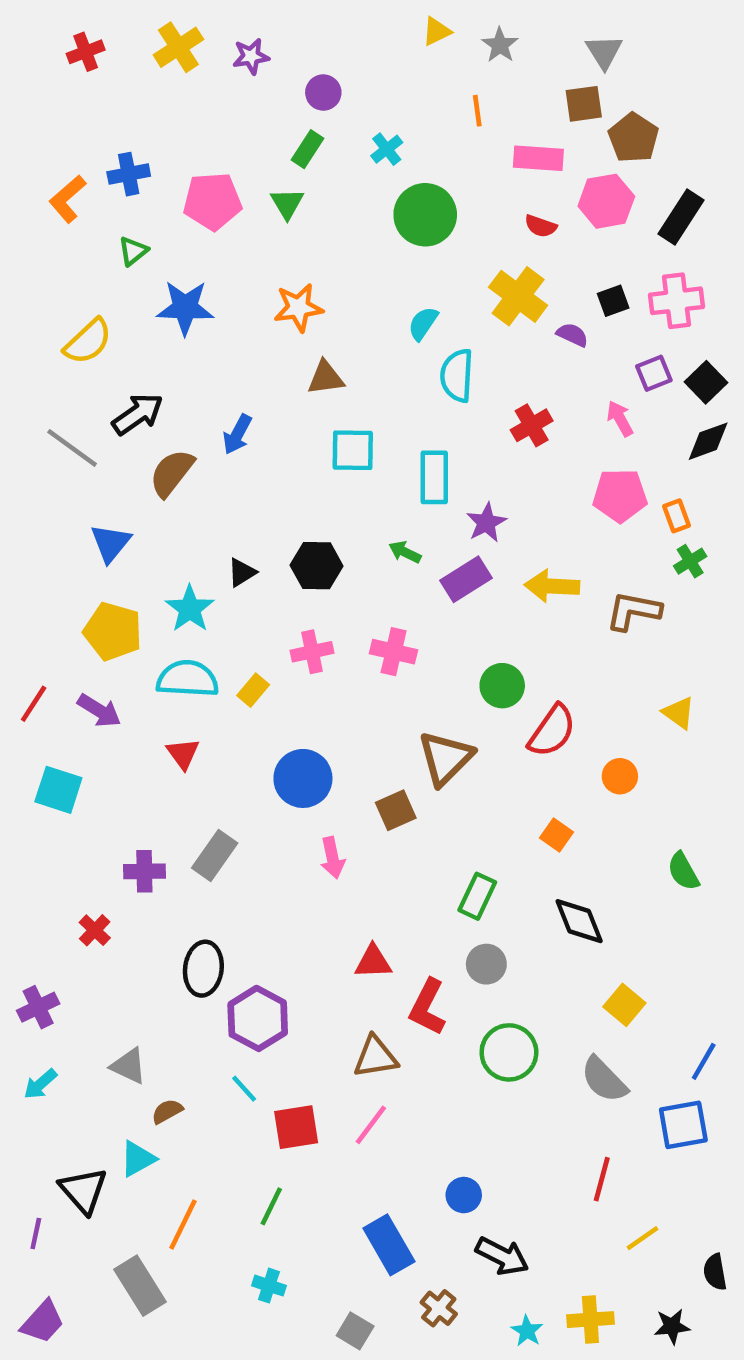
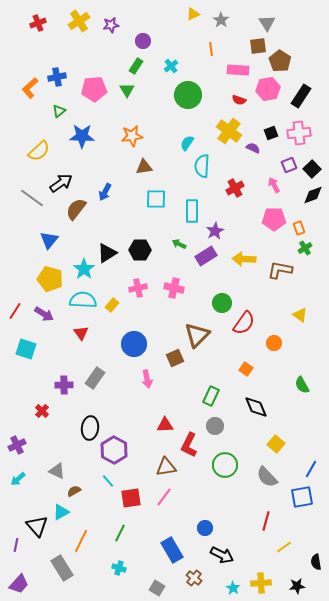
black triangle: (242, 572) -> (107, 253), size x1.5

